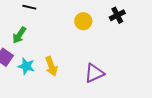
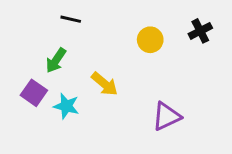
yellow arrow: (51, 66) -> (105, 84), moved, turned -30

